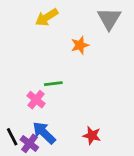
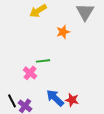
blue arrow: (44, 133) -> (55, 98), moved

